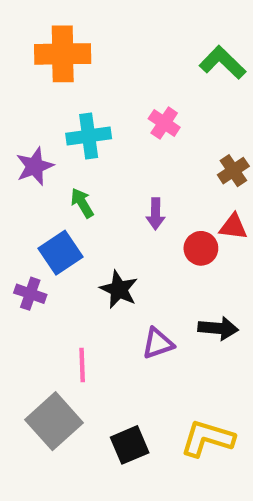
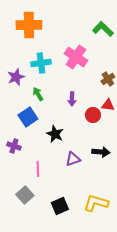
pink cross: (164, 123) -> (76, 57), size x1.6
purple cross: (30, 294) -> (14, 146), moved
gray square: (54, 421) -> (25, 195), size x0.7

